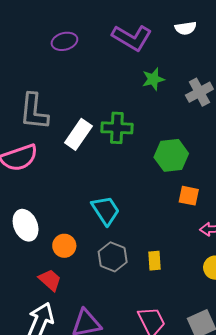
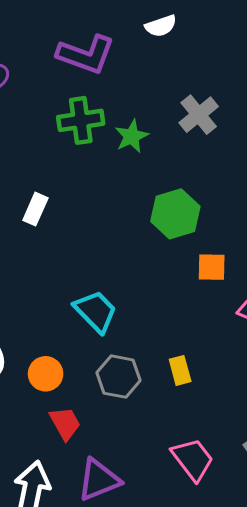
green star: (153, 79) -> (132, 136), moved
green cross: (117, 128) -> (81, 120), moved
white rectangle: (78, 134) -> (35, 209), size x0.7
red trapezoid: (50, 280) -> (65, 423), moved, turned 30

